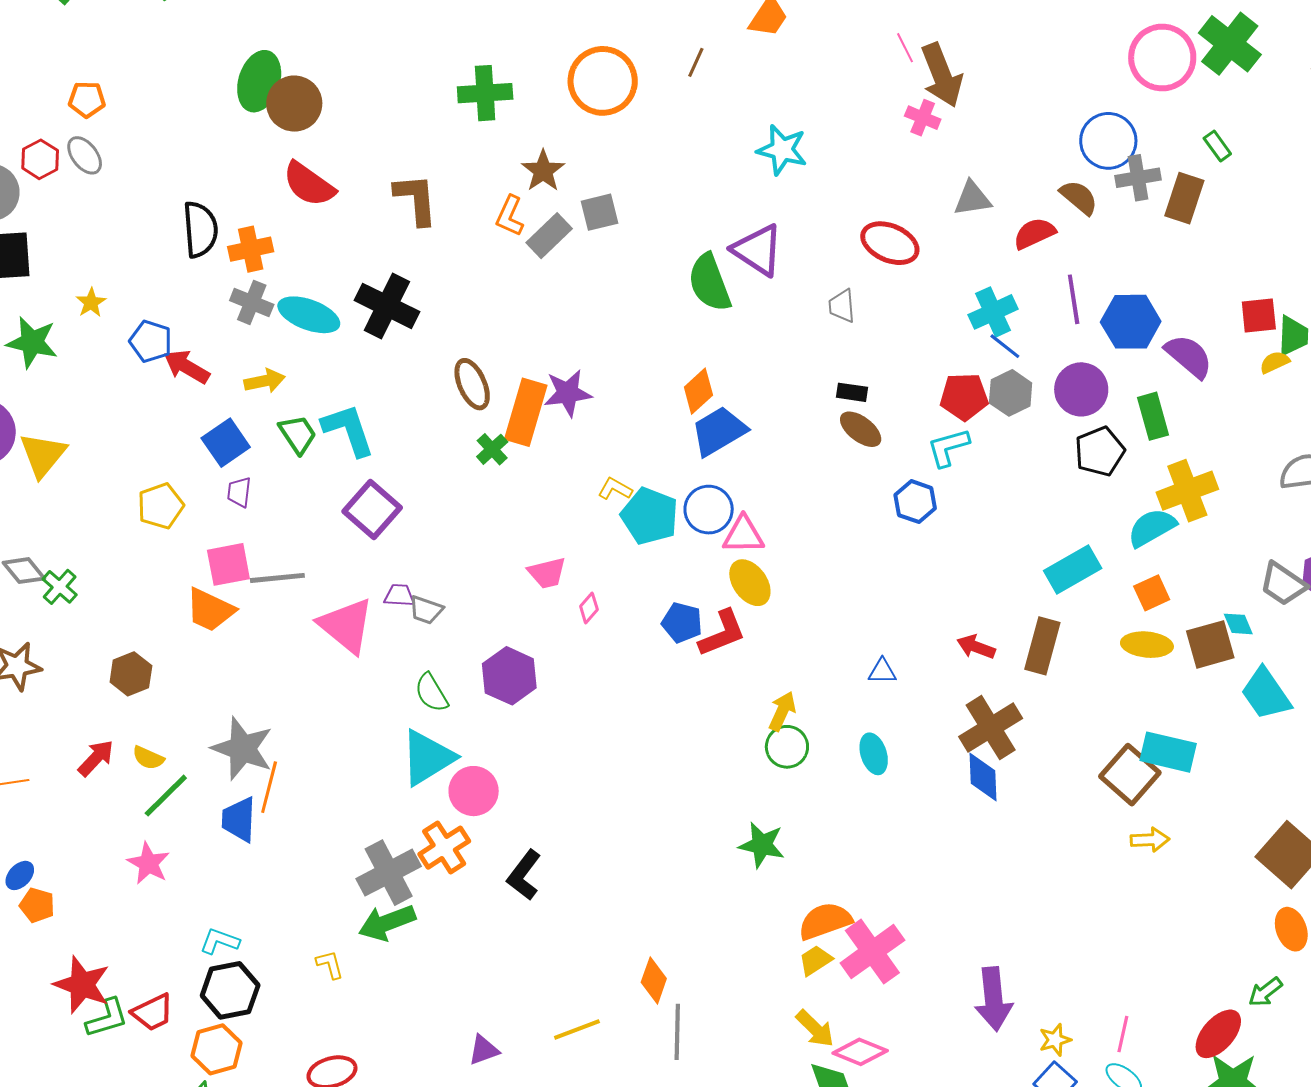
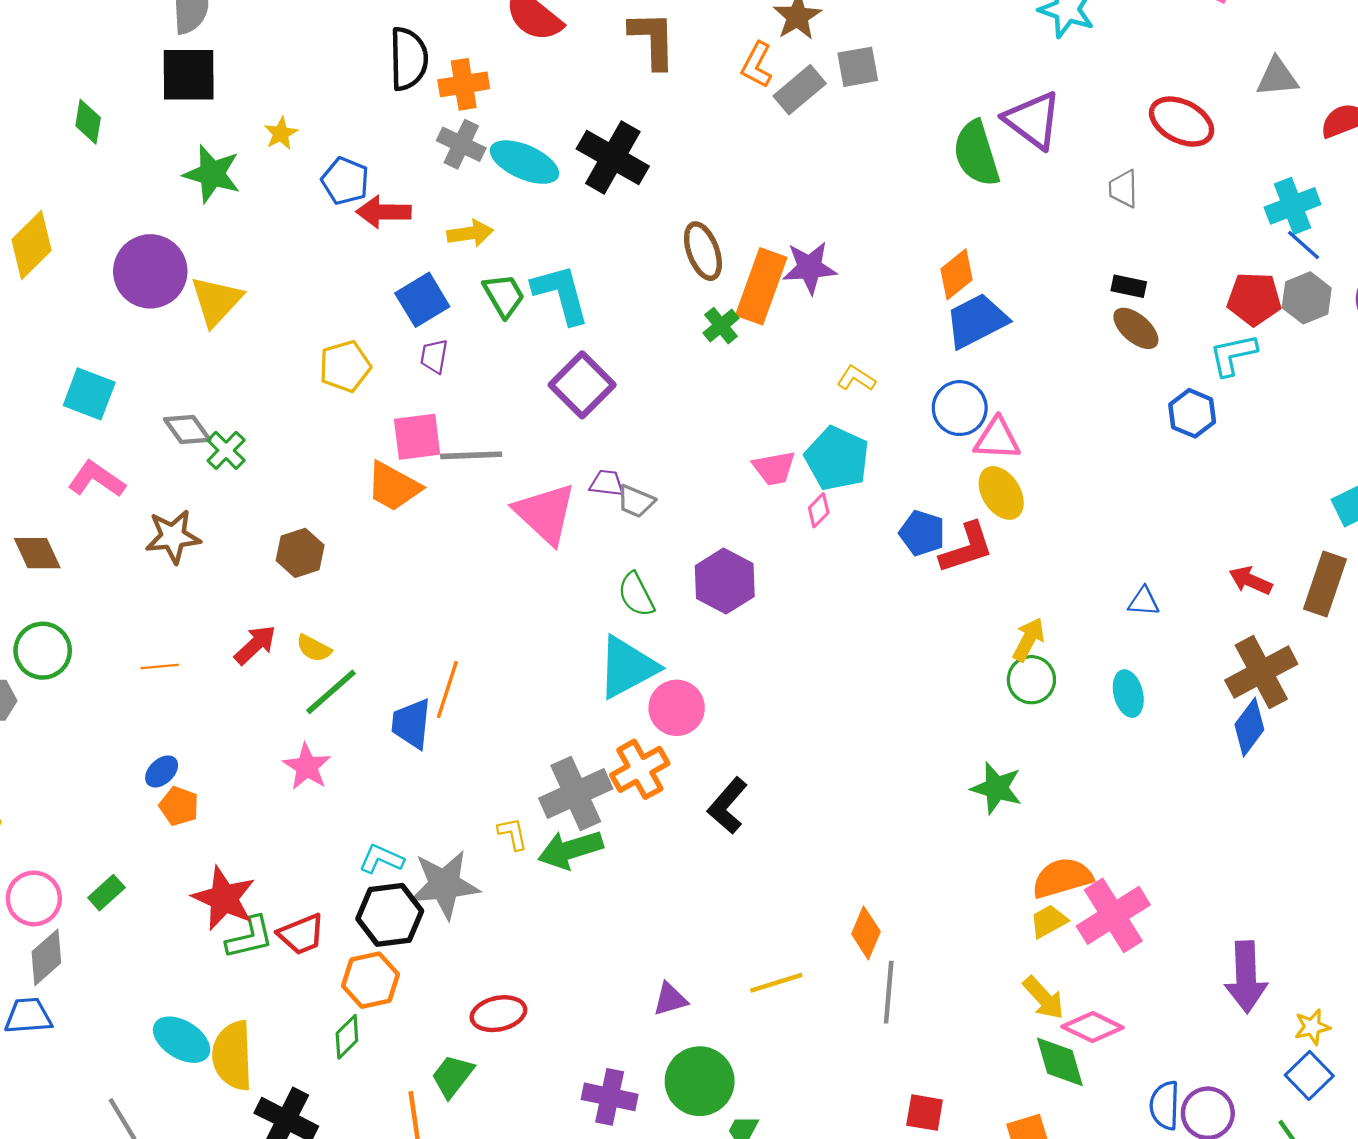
red arrow: (186, 367) -> (384, 212), turned -33
cyan pentagon: (650, 516) -> (837, 458), moved
gray star: (242, 748) -> (444, 885), moved, turned -30
blue diamond: (983, 777) -> (1249, 727), turned 36
yellow L-shape: (330, 964) -> (513, 834), moved

